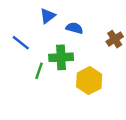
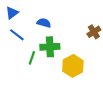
blue triangle: (48, 16) -> (12, 13), moved
blue semicircle: (74, 28) -> (44, 23), moved

